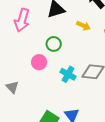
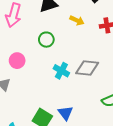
pink circle: (39, 62) -> (17, 61), moved

